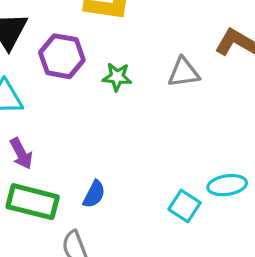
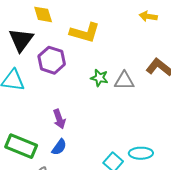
green star: (117, 77) -> (99, 78), moved
purple arrow: (21, 154) -> (59, 119), moved

